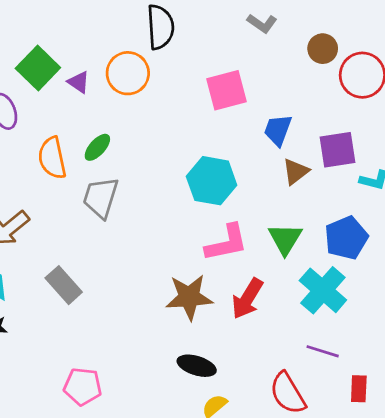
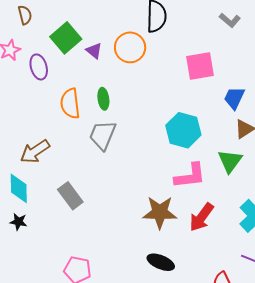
green ellipse: (97, 147) -> (103, 99), turned -55
green triangle: (285, 239) -> (230, 161), moved

